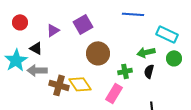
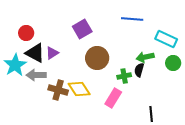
red circle: (20, 22) -> (26, 33), moved
purple triangle: (53, 30) -> (52, 53), moved
black triangle: (36, 48) -> (35, 53), size x1.5
black semicircle: (149, 71) -> (139, 70), moved

